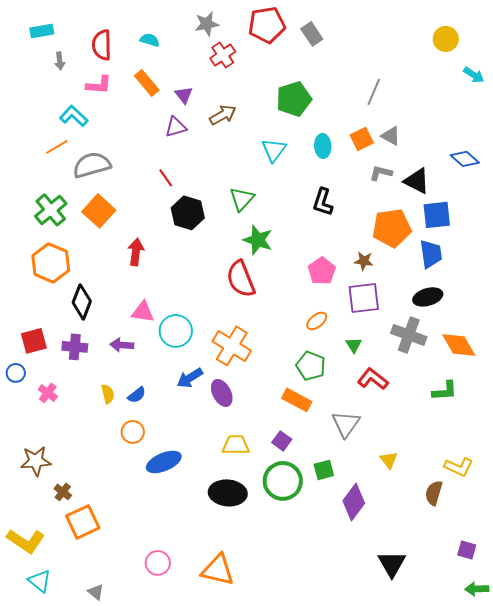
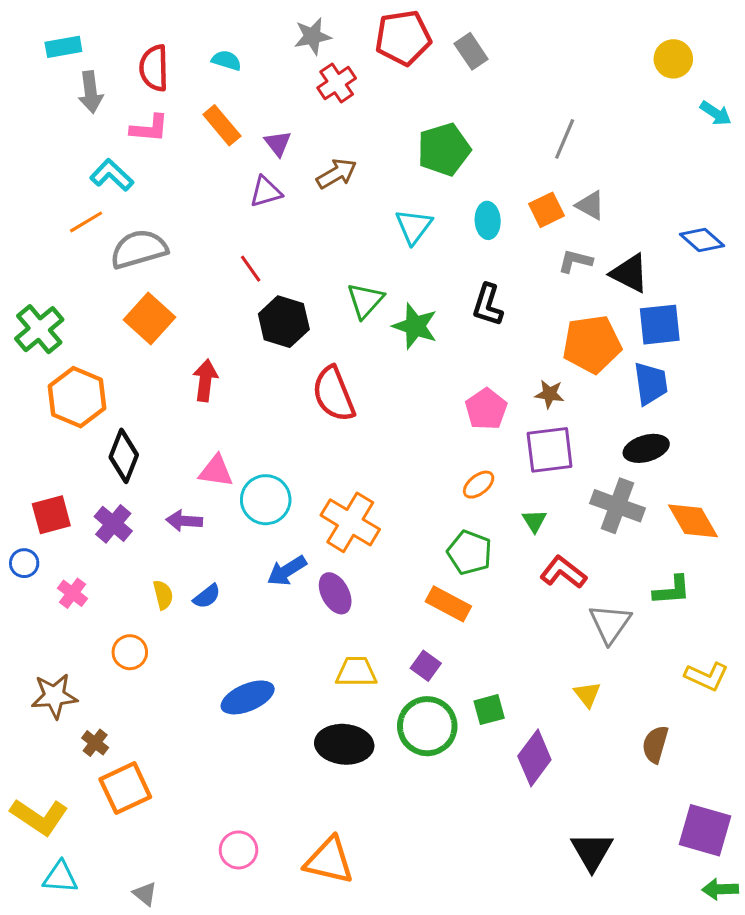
gray arrow: (60, 61) -> (91, 92), size x1.5
green cross: (51, 210) -> (39, 329), moved
green star: (258, 240) -> (415, 326), moved
red semicircle: (241, 279) -> (334, 394), moved
purple cross: (75, 347) -> (113, 524), turned 35
gray triangle: (346, 424) -> (610, 624), moved
orange circle: (133, 432) -> (130, 652), moved
yellow L-shape: (459, 467) -> (707, 676), moved
purple square: (467, 550) -> (705, 830), size x1.8
cyan triangle: (40, 581) -> (60, 877), turned -35

